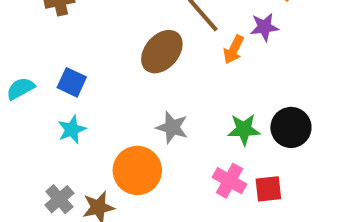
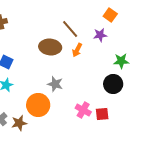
orange arrow: (234, 50) -> (77, 50), moved
brown ellipse: (162, 52) -> (50, 47), turned 55
green star: (244, 129) -> (121, 61), moved

